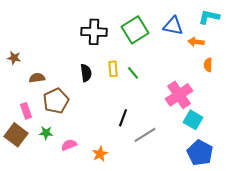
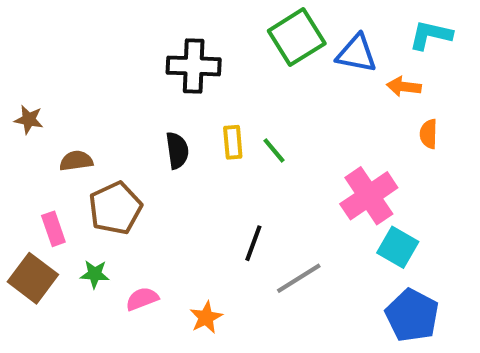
green square: (135, 30) -> (297, 37), moved

